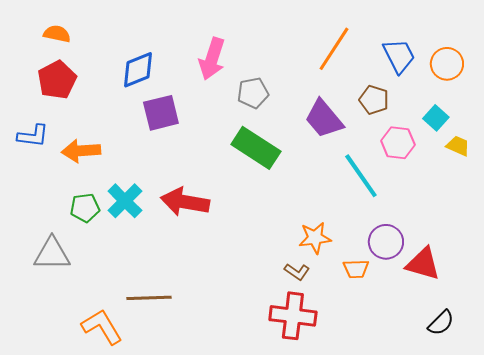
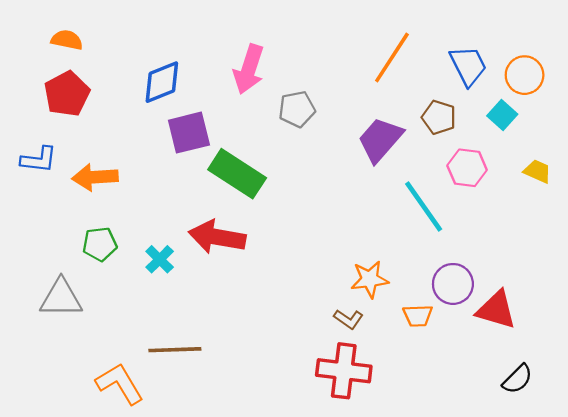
cyan square: (436, 118) -> (502, 115), moved
purple trapezoid: (324, 119) -> (380, 140), turned 81
green rectangle: (256, 148) -> (237, 174), moved
cyan cross: (125, 201) -> (160, 259), moved, size x0.7

